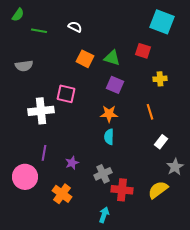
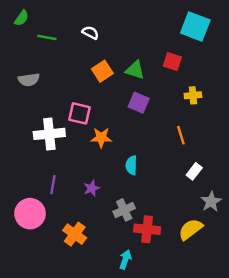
orange square: (85, 59) -> (102, 71), turned 30
orange star: (109, 114) -> (101, 138), moved
purple star: (72, 163) -> (92, 188), moved

